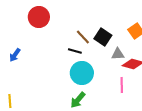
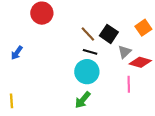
black line: (75, 51) -> (90, 52), moved
gray triangle: (118, 54) -> (125, 52), turned -40

